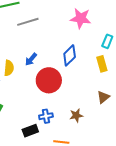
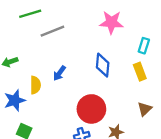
blue diamond: (70, 55) -> (103, 65), turned -35
red circle: (49, 80) -> (91, 109), moved

